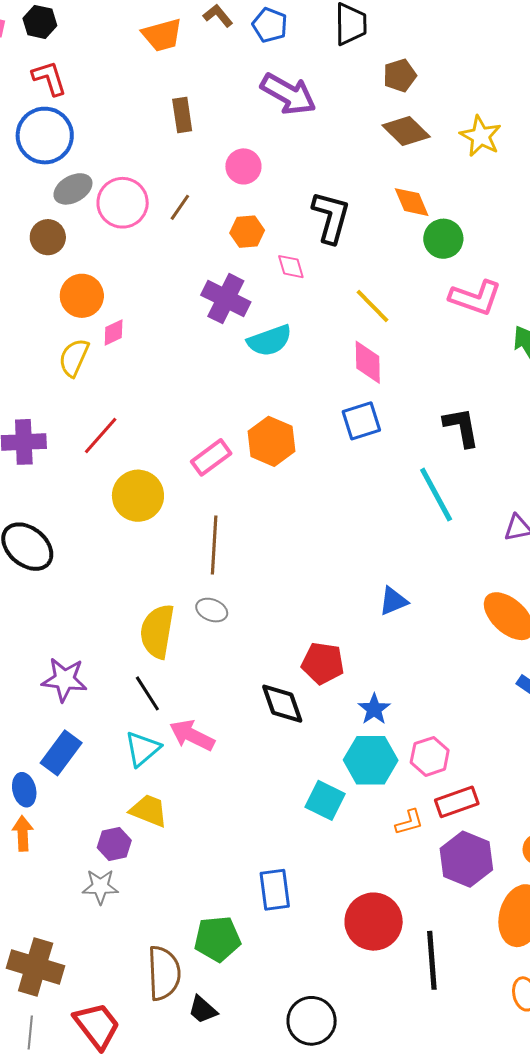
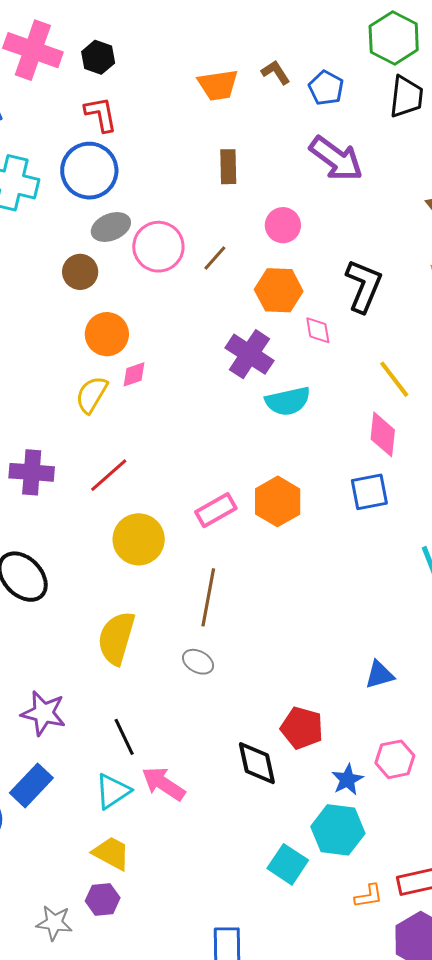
orange hexagon: (247, 232) -> (279, 290), size x1.4
yellow semicircle: (157, 631) -> (116, 638), moved
pink hexagon: (430, 756) -> (395, 759), moved
purple hexagon: (114, 844) -> (103, 899), moved

